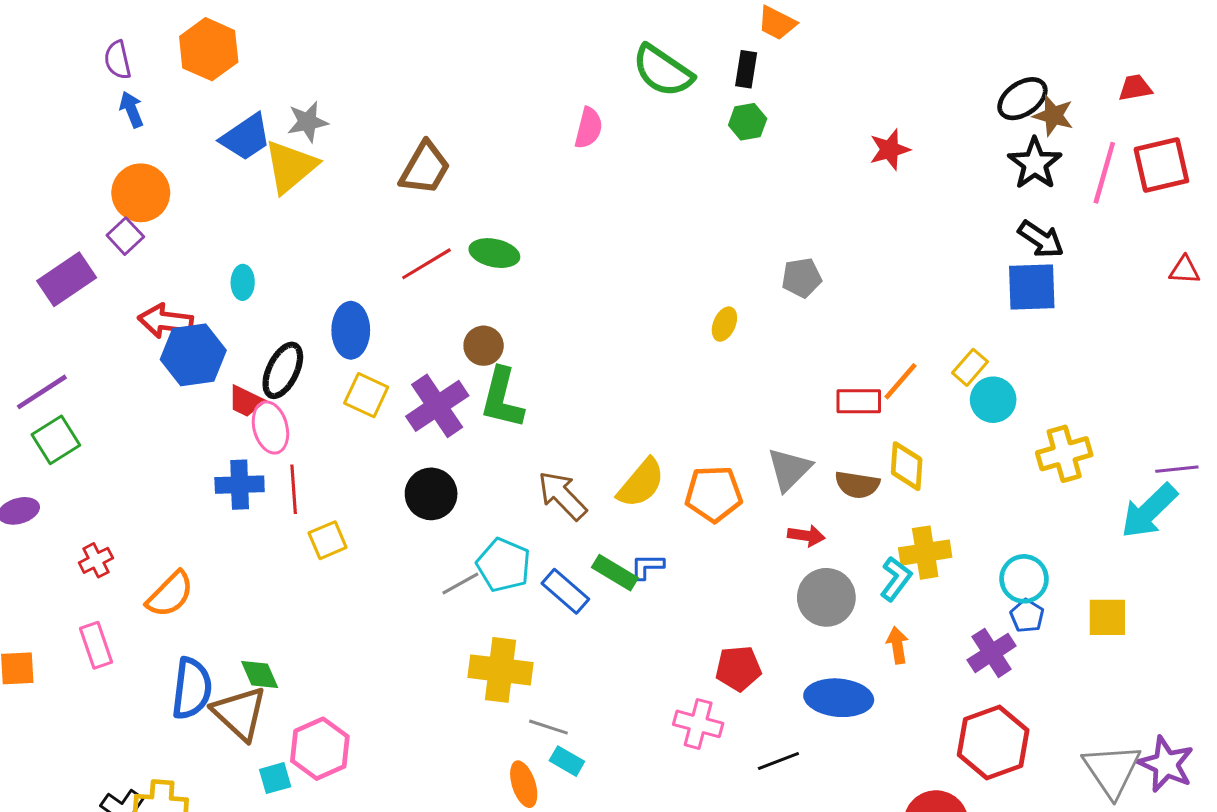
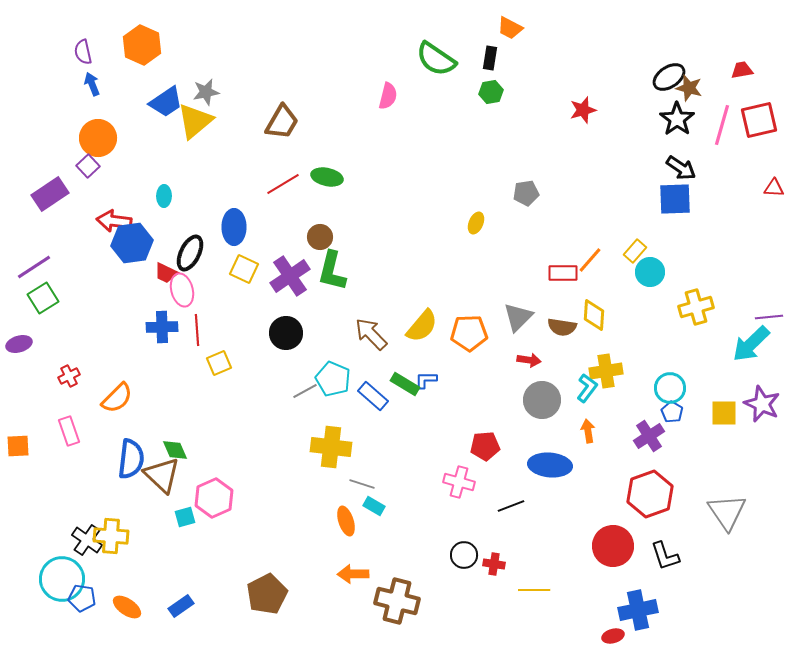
purple star: (1166, 764) -> (762, 404), moved

